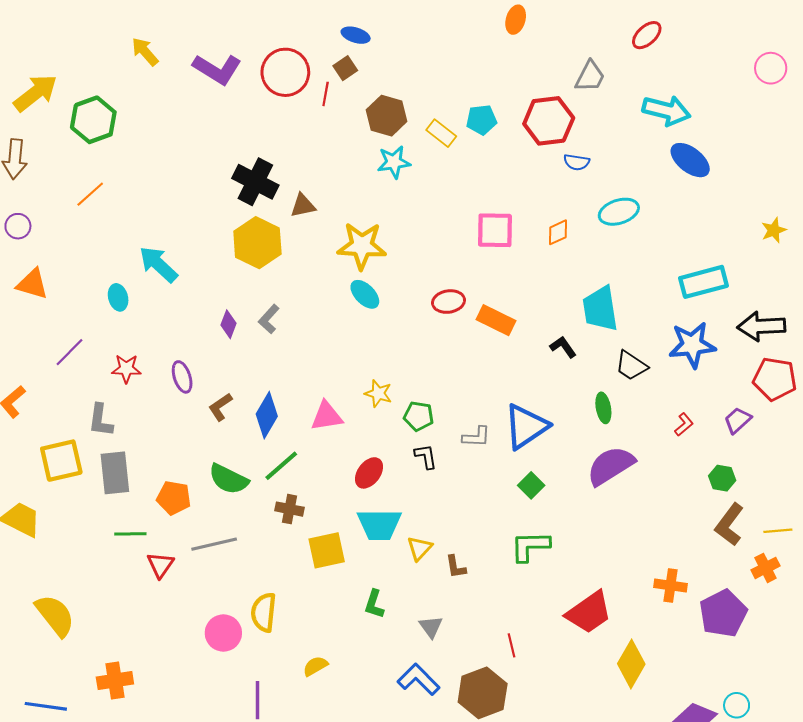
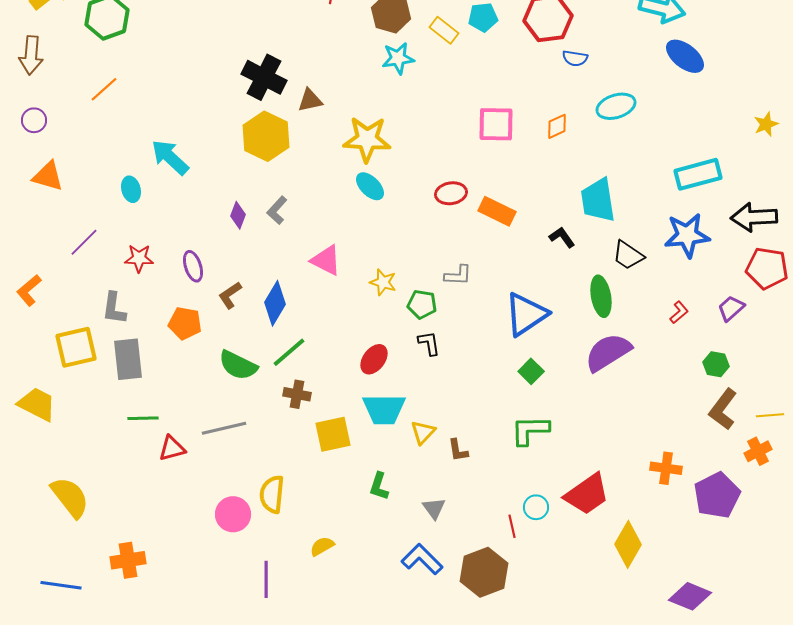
green ellipse: (603, 408) -> (601, 296), size x1.4
pink triangle: (327, 416) -> (326, 260), moved, turned 36
gray L-shape: (476, 437) -> (458, 275), moved
orange pentagon: (174, 498) -> (185, 323), moved
red triangle: (160, 565) -> (172, 448), turned 40
cyan circle: (737, 705) -> (536, 507), moved

